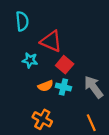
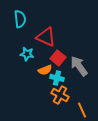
orange semicircle: (46, 86) -> (45, 70), moved
gray arrow: (94, 87) -> (79, 66), moved
orange cross: (42, 119) -> (60, 95), moved

